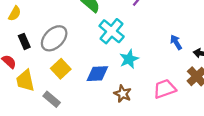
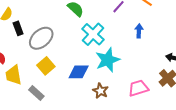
black rectangle: (24, 41) -> (18, 28), moved
blue arrow: (176, 42) -> (139, 31), moved, turned 32
cyan star: (129, 59) -> (108, 60), size x1.4

